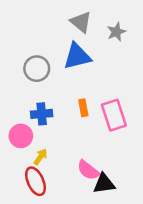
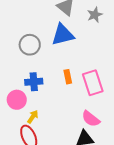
pink semicircle: (88, 170) -> (91, 119), moved

